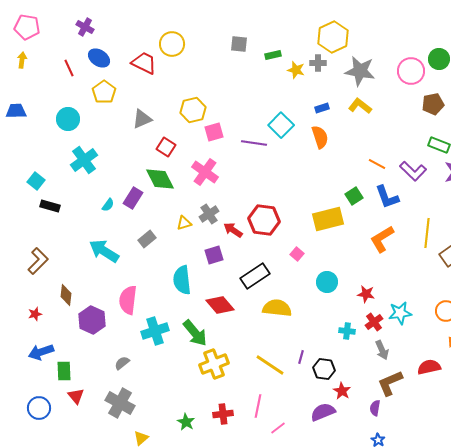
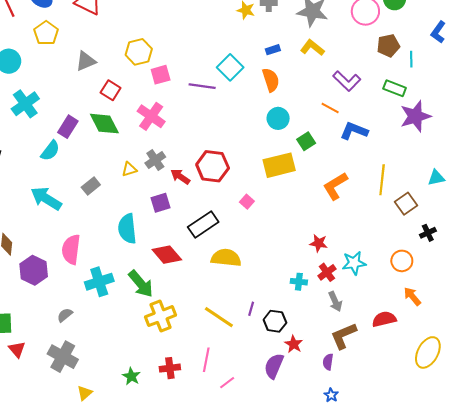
purple L-shape: (413, 171) -> (347, 81), moved
blue L-shape: (387, 197) -> (354, 131), moved, turned 132
purple rectangle: (133, 198) -> (68, 127), moved
cyan semicircle: (108, 205) -> (50, 151), size x1.5
cyan circle: (327, 282) -> (278, 118), moved
purple semicircle: (323, 412) -> (274, 366), turned -45

